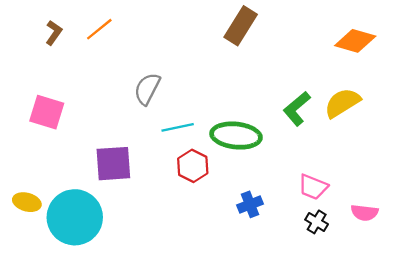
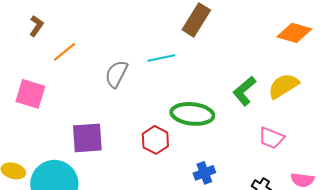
orange line: (99, 29) -> (64, 52), moved
cyan line: (178, 127) -> (161, 58), moved
pink trapezoid: (313, 187) -> (271, 138), moved

